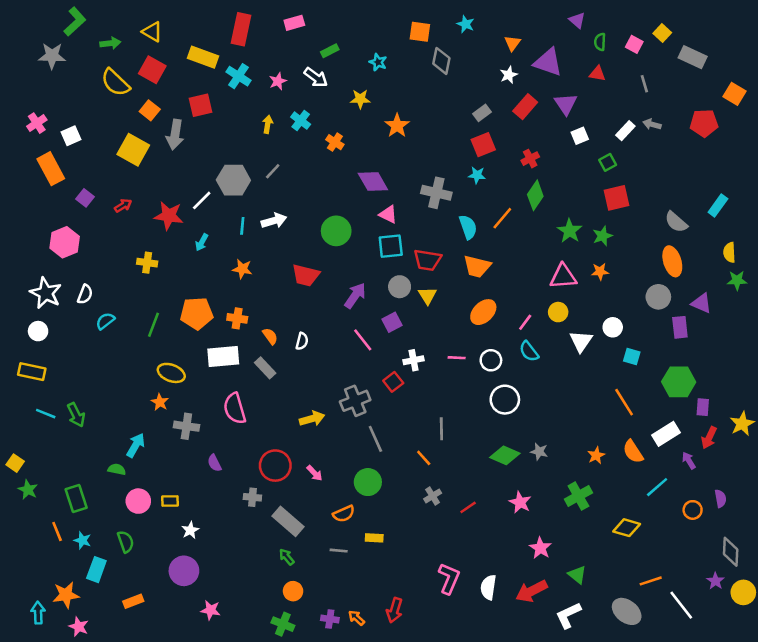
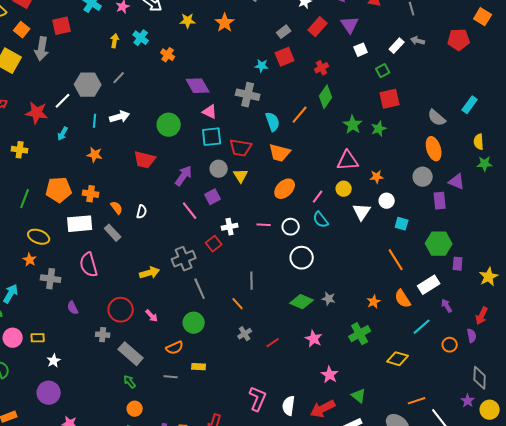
orange star: (397, 126) -> (225, 23), moved
cyan star: (477, 175) -> (262, 66), moved
orange star: (600, 271) -> (377, 177), moved
red arrow: (709, 438) -> (482, 316), moved

